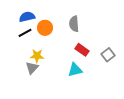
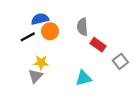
blue semicircle: (27, 17) -> (40, 19), moved
red rectangle: (82, 50) -> (98, 45), moved

